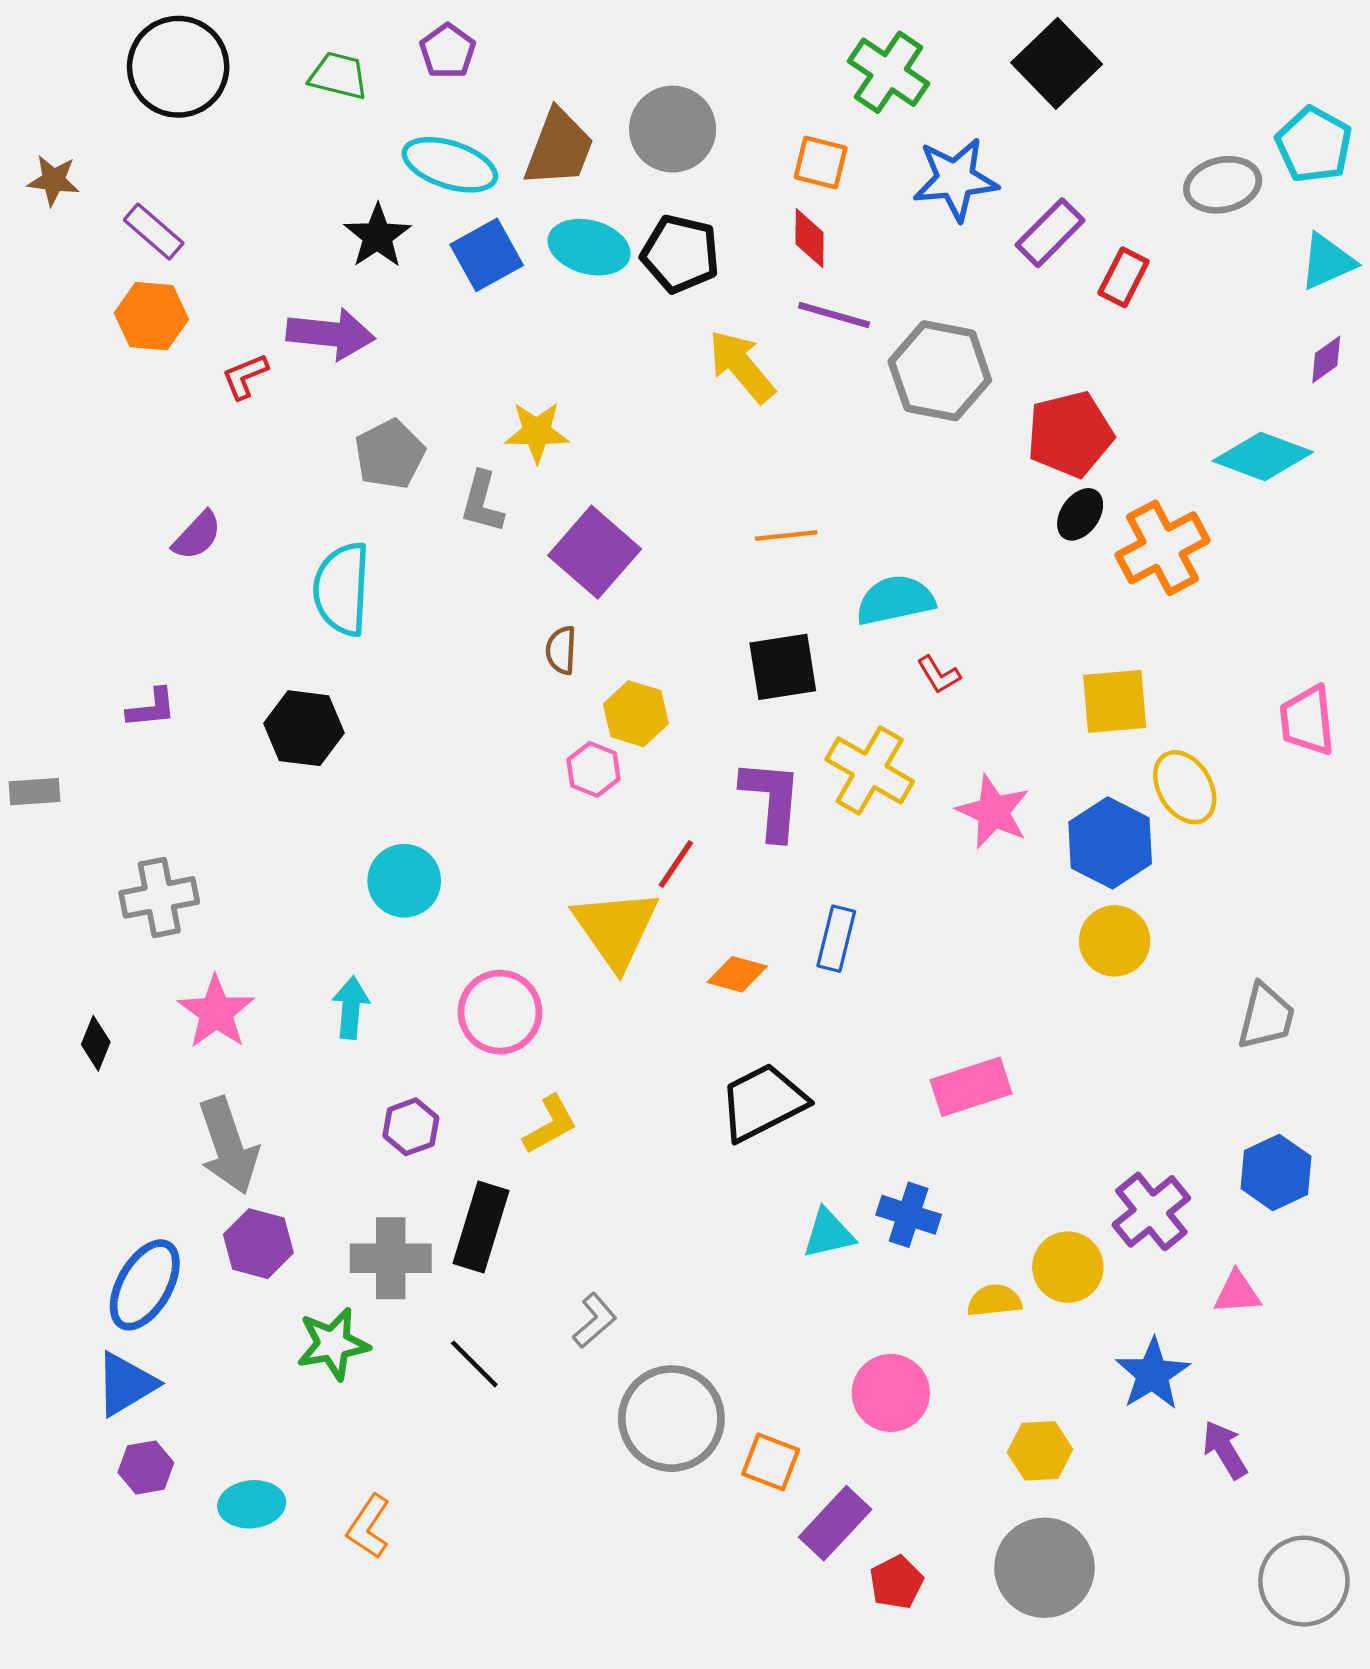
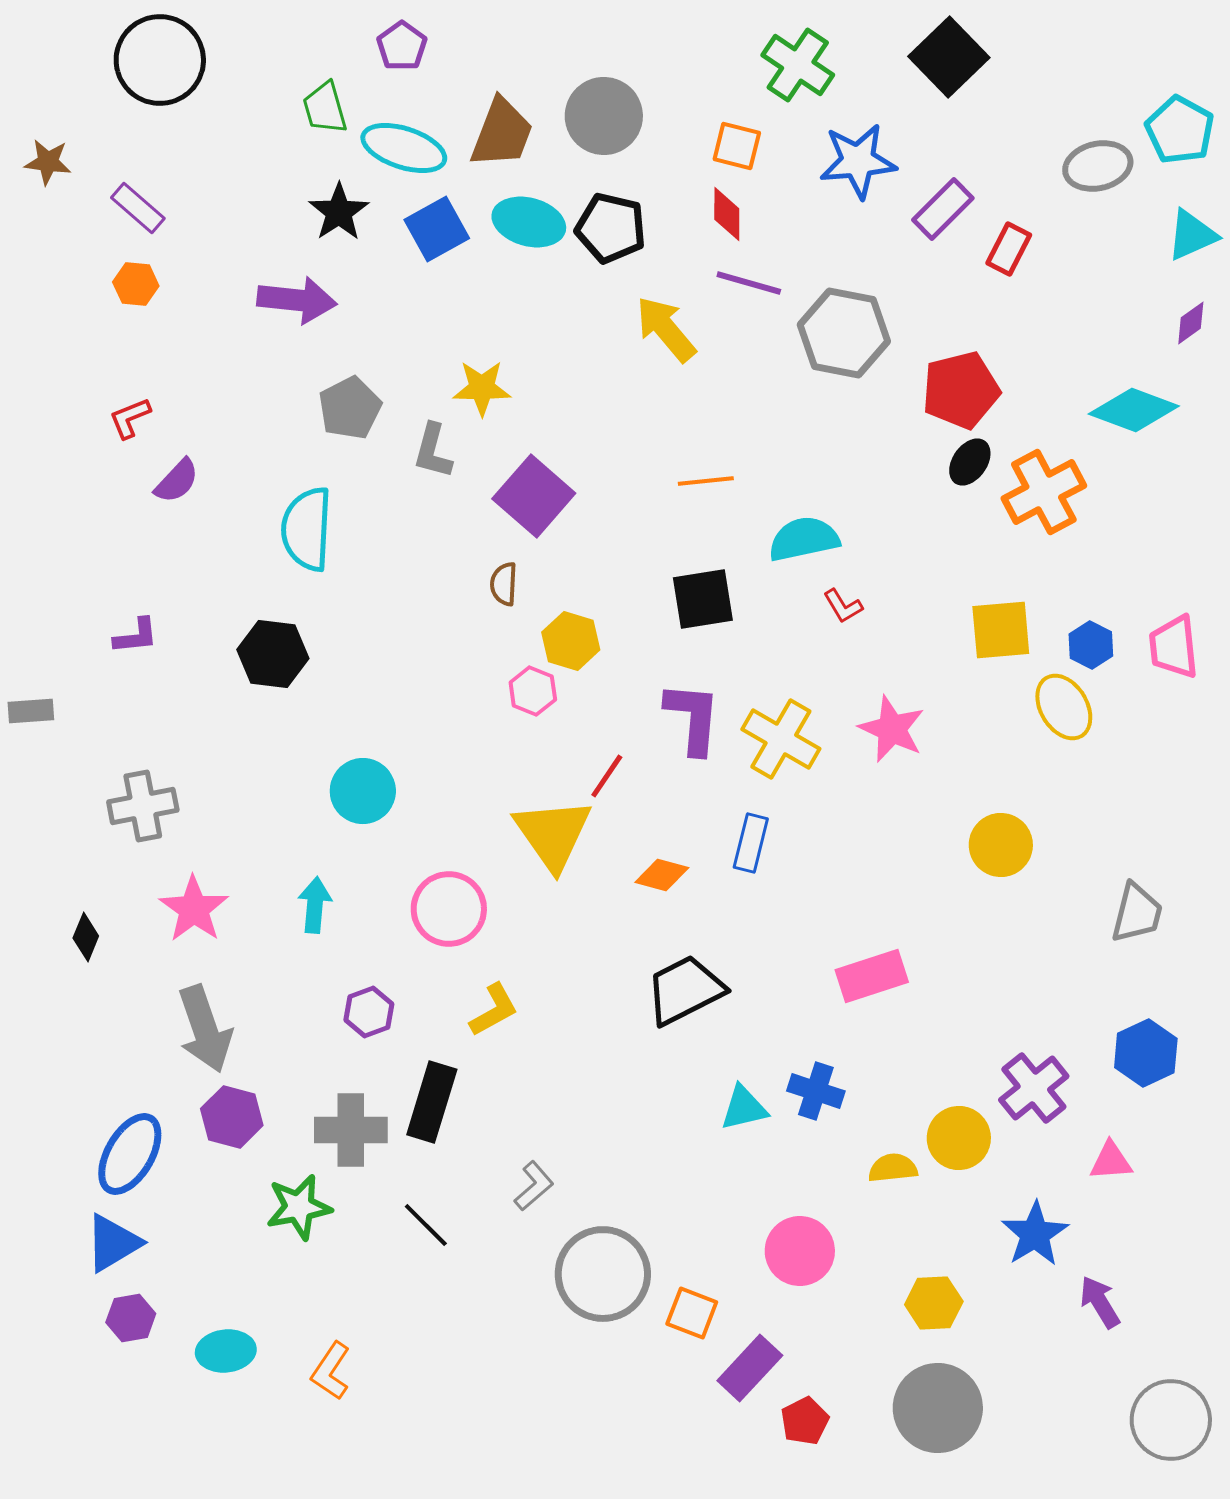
green trapezoid: (339, 76) -> (325, 108), moved, turned -120
orange hexagon: (151, 316) -> (136, 284), size x0.7
red L-shape: (245, 376) -> (130, 418), moved
yellow cross: (870, 770) -> (781, 739), moved
blue hexagon: (1110, 843) -> (1091, 645), moved, size x0.6

